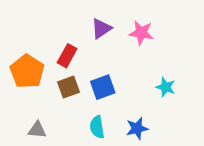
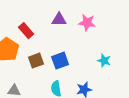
purple triangle: (101, 29) -> (59, 20), turned 35
red rectangle: (67, 56) -> (26, 31), moved, turned -70

